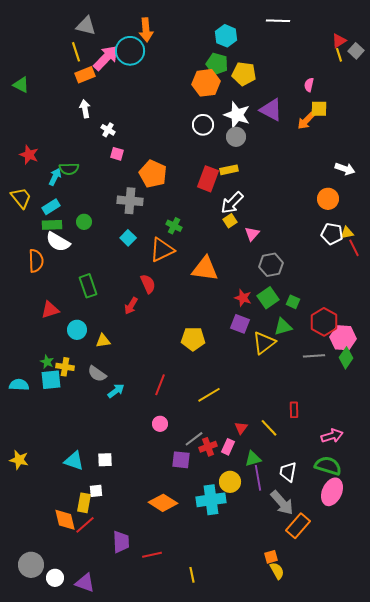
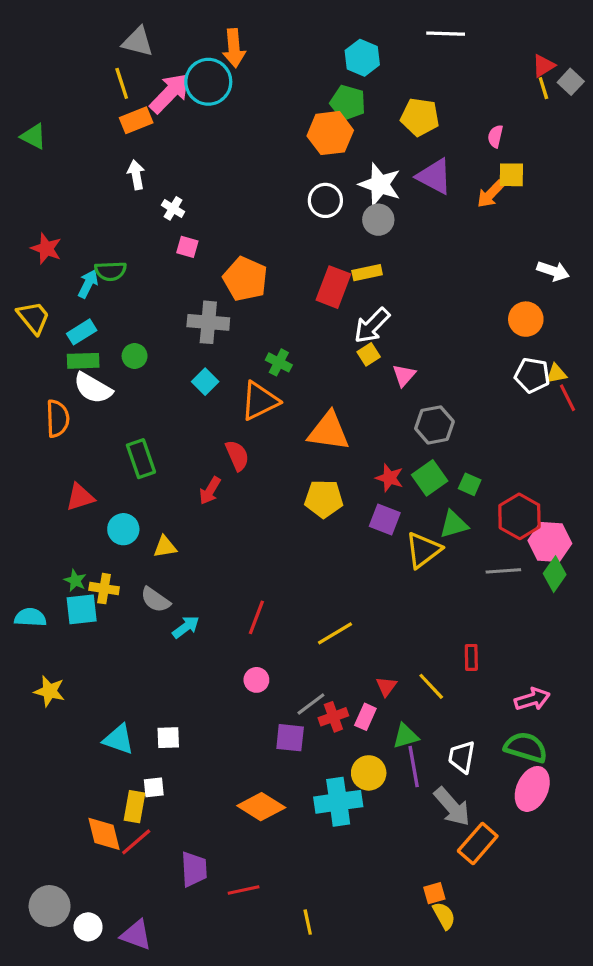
yellow pentagon: (244, 74) -> (420, 117), moved
yellow pentagon: (193, 339) -> (324, 499), moved
yellow star: (19, 460) -> (50, 691), moved

